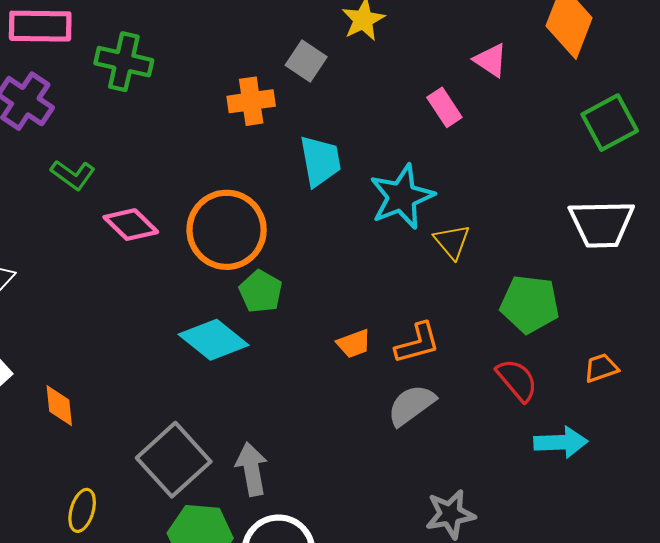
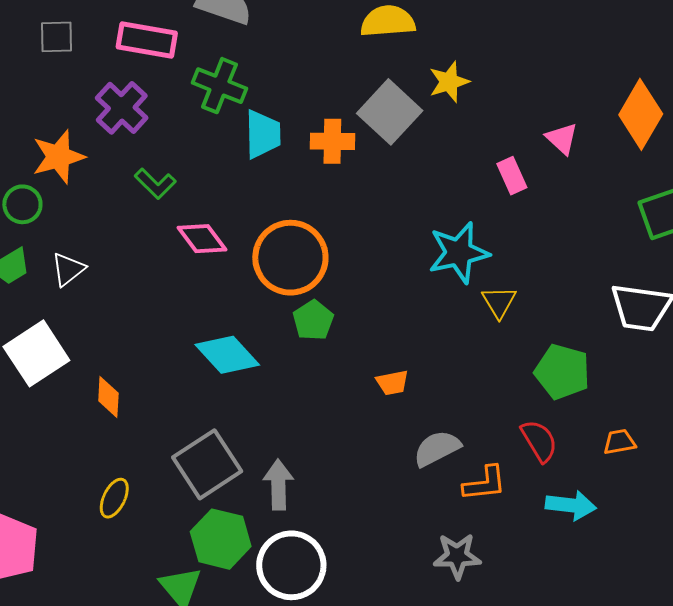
gray square: (306, 61) -> (390, 112), size x1.6
cyan trapezoid: (320, 161) -> (263, 134), moved
cyan diamond: (214, 340) -> (227, 355), moved
orange L-shape: (417, 343) -> (485, 483), moved

